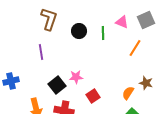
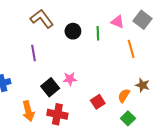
brown L-shape: (49, 19) -> (42, 19), turned -55
gray square: (146, 20) -> (143, 20), turned -30
orange line: (135, 48) -> (131, 49), turned -48
red square: (93, 96) -> (98, 102), moved

